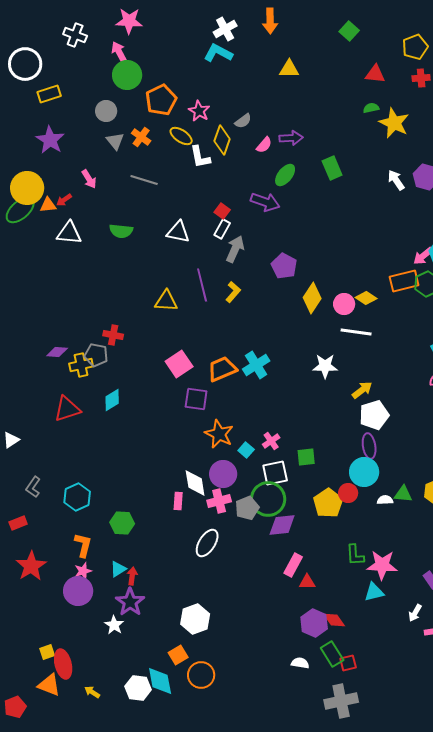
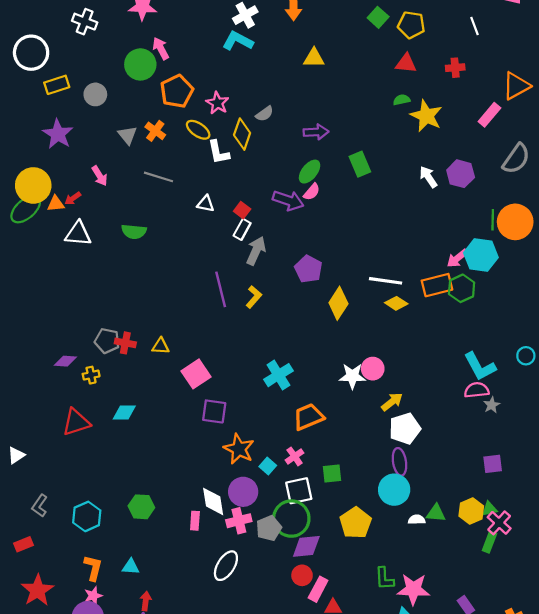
yellow pentagon: (415, 47) -> (411, 25), moved, turned 30
pink arrow: (119, 52) -> (161, 48), moved
gray circle: (106, 111) -> (95, 94), moved
pink semicircle: (264, 145) -> (312, 192), moved
white triangle: (178, 232) -> (206, 204), moved, size x0.7
yellow triangle: (166, 301) -> (161, 346), moved, size x0.7
pink circle: (344, 304) -> (373, 369), moved
white line: (356, 332) -> (386, 281), moved
gray pentagon: (96, 355) -> (107, 341), moved
yellow cross: (81, 365) -> (91, 375), size x0.7
orange trapezoid: (222, 369) -> (308, 417), moved
cyan diamond: (112, 400) -> (124, 413), turned 30
red circle: (348, 493) -> (302, 575), moved
green hexagon: (122, 523) -> (141, 507), moved
cyan triangle: (118, 569) -> (131, 567), moved, turned 36

